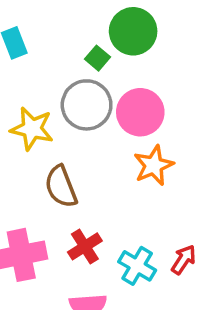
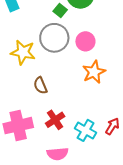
pink circle: (140, 112) -> (85, 41), size x0.7
brown semicircle: (61, 187) -> (40, 85), size x0.7

